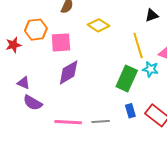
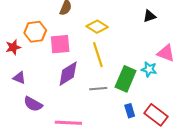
yellow line: (138, 45) -> (98, 55), moved
purple triangle: (24, 83) -> (19, 78), moved
gray line: (101, 121) -> (98, 89), moved

